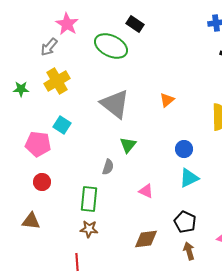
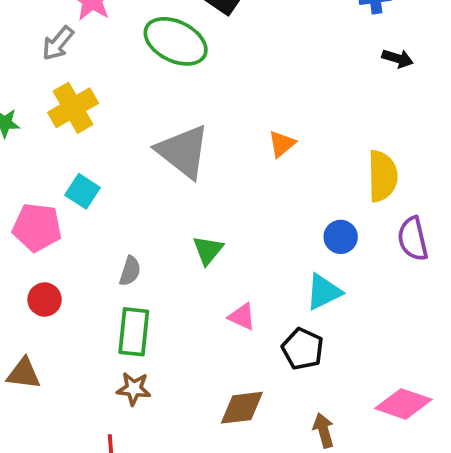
green triangle: (128, 145) -> (208, 250), moved
blue circle: (184, 149) -> (341, 237), moved
gray semicircle: (108, 167) -> (130, 271), moved
black pentagon: (185, 222) -> (303, 349), moved

